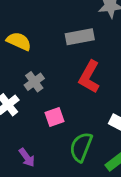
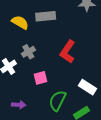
gray rectangle: (80, 37) -> (46, 16), moved
purple arrow: (27, 157) -> (19, 105), turned -56

